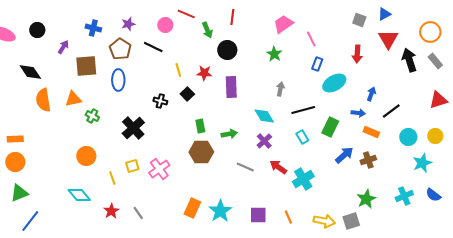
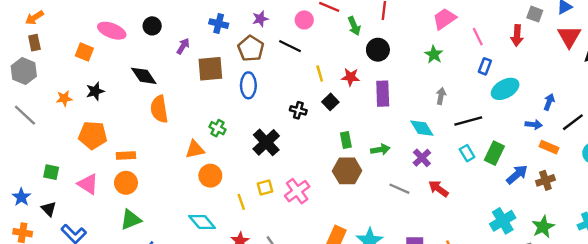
red arrow: (357, 54) -> (517, 35), moved
orange triangle: (73, 99) -> (195, 150), moved
green rectangle: (330, 127) -> (494, 153), moved
cyan cross: (303, 179) -> (503, 221), moved

